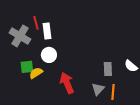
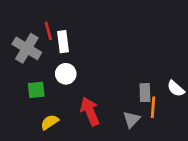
yellow semicircle: (36, 73) -> (50, 122), moved
orange line: (113, 92) -> (153, 107), moved

